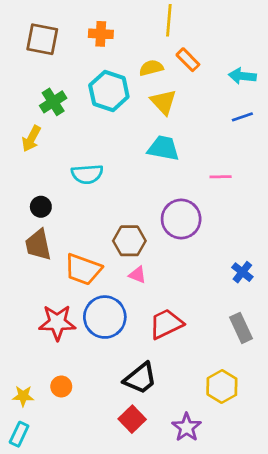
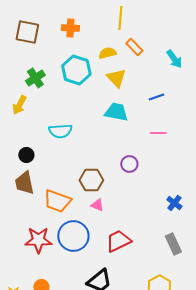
cyan arrow: (242, 76) -> (174, 59), turned -132
blue line: (242, 117) -> (156, 97), moved
purple circle: (181, 219) -> (129, 164), size x0.6

